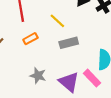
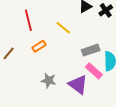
gray rectangle: (69, 43) -> (91, 50), moved
pink rectangle: (92, 78) -> (94, 71), moved

